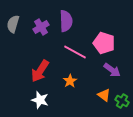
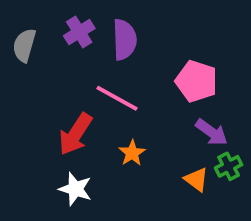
purple cross: (41, 27) -> (79, 32), moved
pink line: (75, 52) -> (117, 98), moved
green cross: (122, 101) -> (229, 166), moved, turned 32

